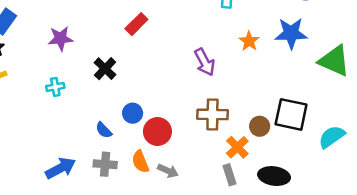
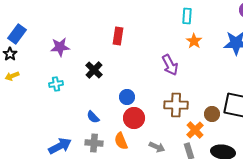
red rectangle: (136, 24) -> (118, 36), turned -36
orange star: (249, 41) -> (194, 41), moved
blue circle: (133, 113) -> (127, 97), moved
gray arrow: (168, 171) -> (157, 147), moved

